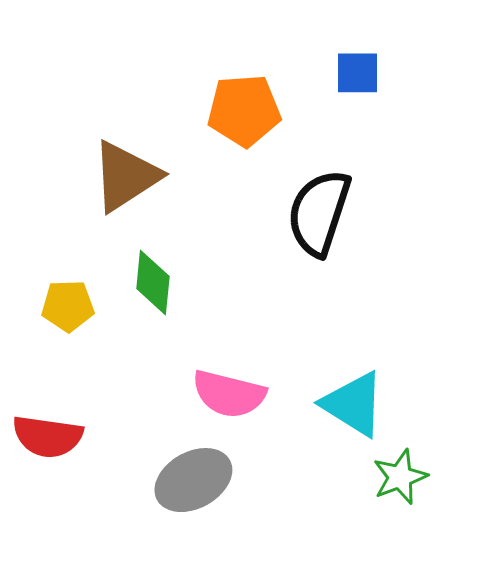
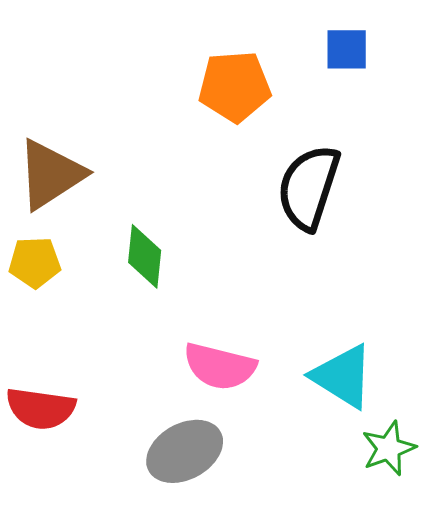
brown triangle: (126, 176) -> (51, 174), moved
yellow pentagon: (68, 306) -> (35, 262), moved

